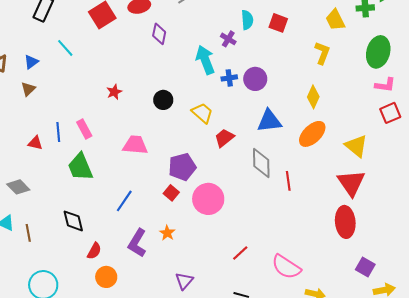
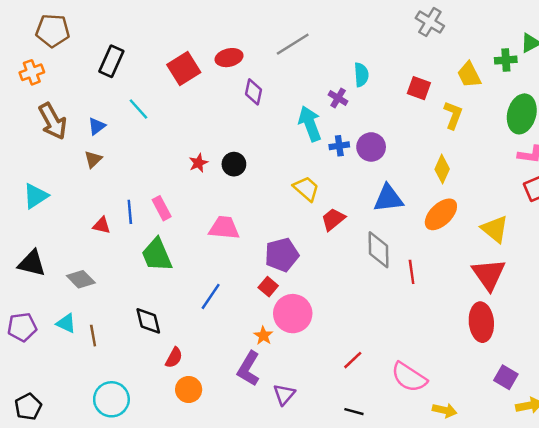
red square: (278, 23) -> (419, 88), moved
black circle: (163, 100) -> (234, 164), moved
pink circle: (208, 199) -> (293, 314), moved
purple L-shape: (137, 243) -> (249, 369), moved

